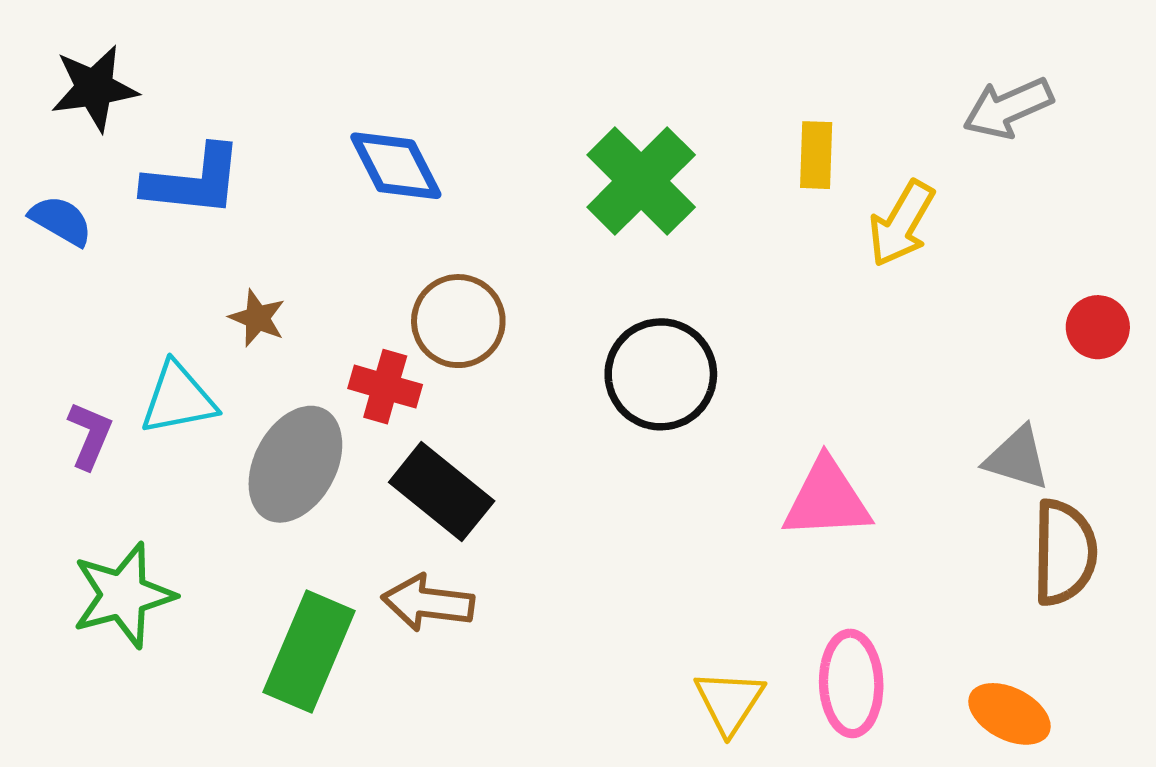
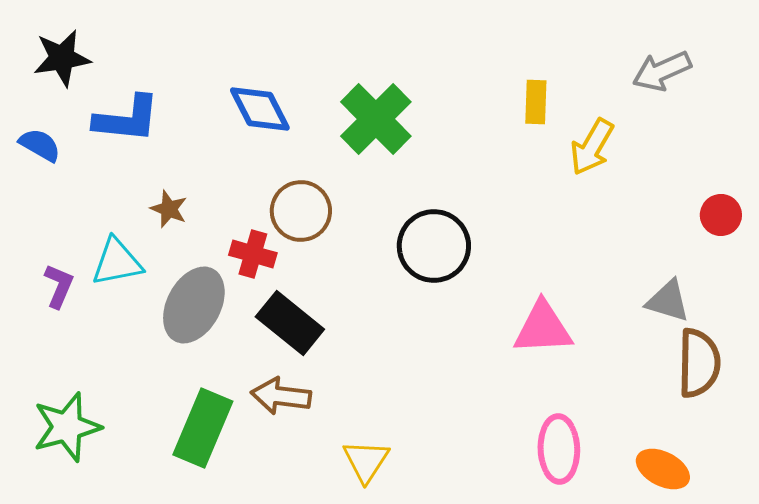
green cross: (641, 181) -> (376, 119), moved
green star: (123, 595) -> (67, 427), moved
yellow triangle: (729, 702) -> (366, 461), moved

